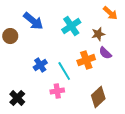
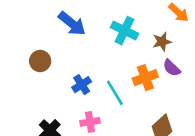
cyan cross: (71, 26) -> (125, 31), turned -30
brown circle: (10, 36) -> (40, 61), moved
pink cross: (57, 91) -> (90, 122), moved

